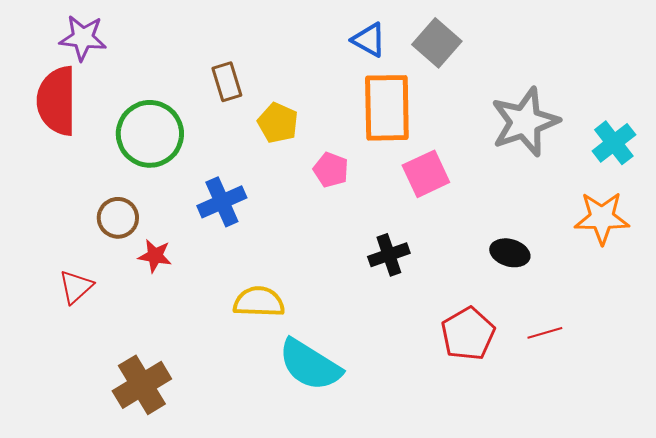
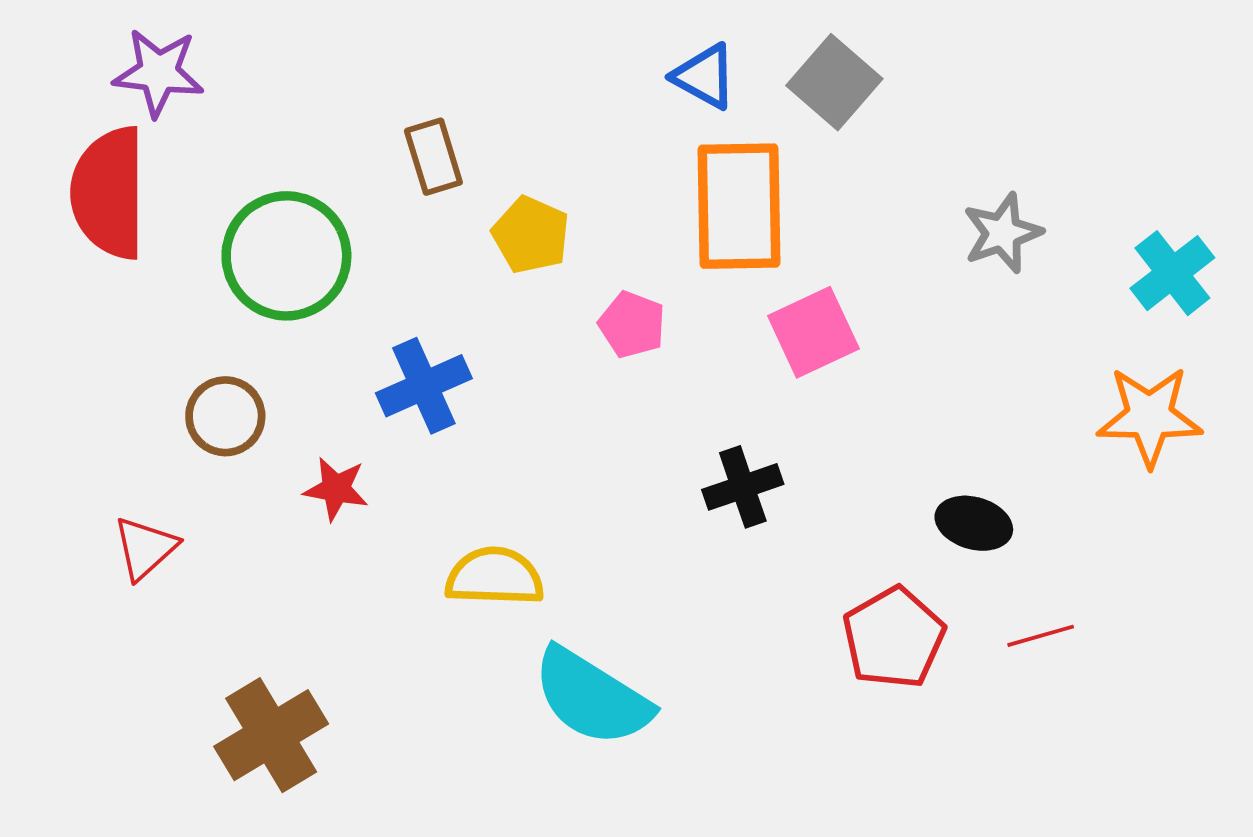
gray star: (525, 122) -> (1002, 233), size x0.6
black ellipse: (510, 253) -> (974, 523), moved
red star: (155, 256) -> (336, 489), moved

